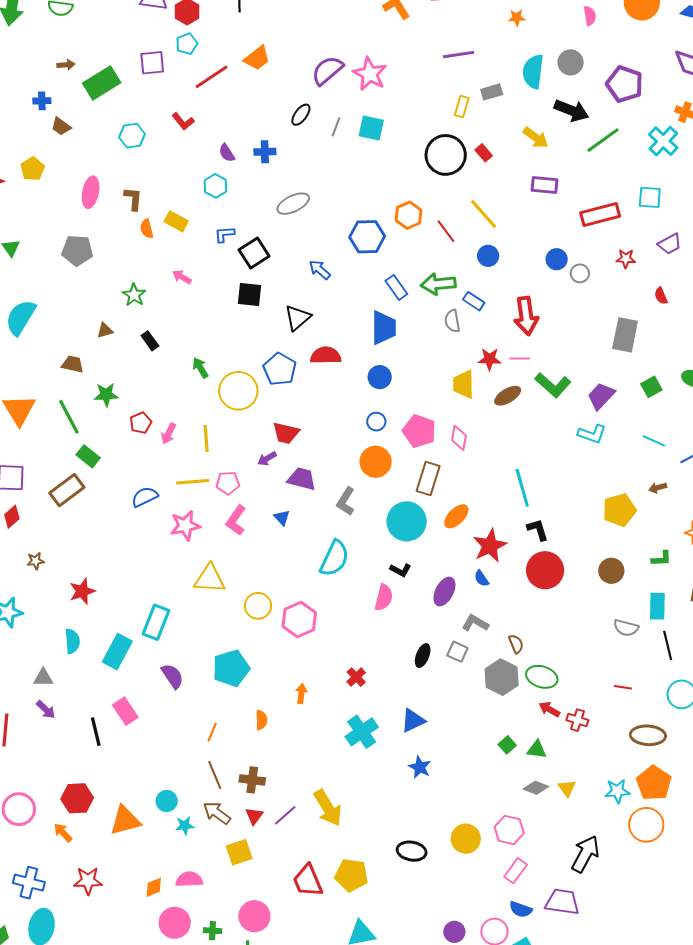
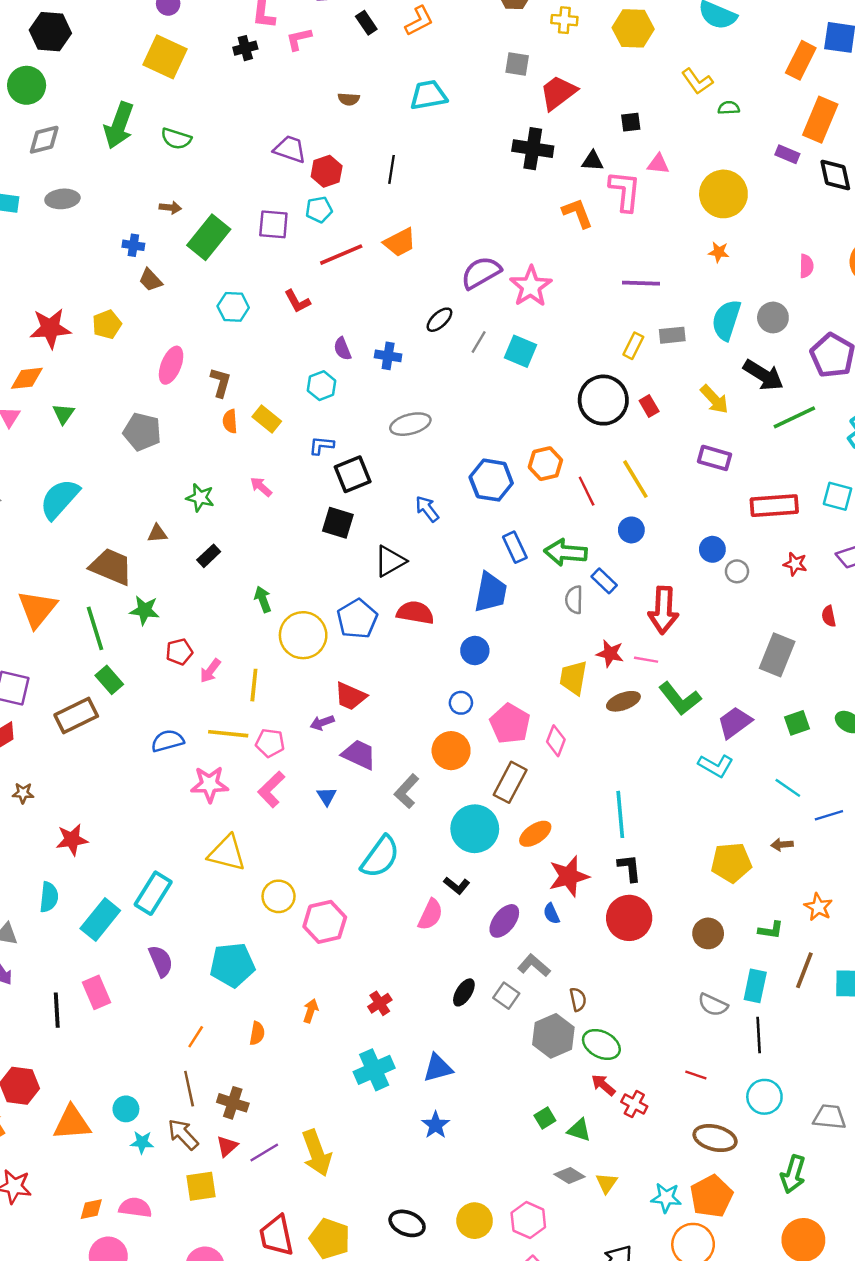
green rectangle: (102, 83) -> (209, 237), turned -30
green star: (134, 295) -> (200, 498), turned -30
black rectangle: (150, 341) -> (209, 556), turned 72
brown trapezoid: (73, 364) -> (111, 567), size x1.6

